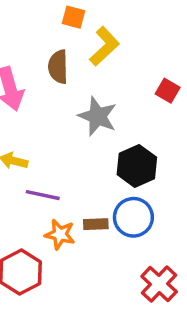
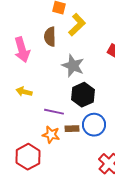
black hexagon: (137, 166) -> (83, 95), moved
purple line: (43, 195) -> (54, 112), moved

